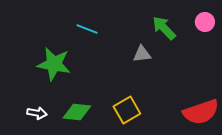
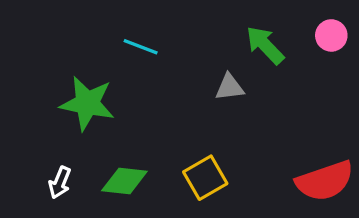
white arrow: (37, 113) -> (60, 183), turned 102

